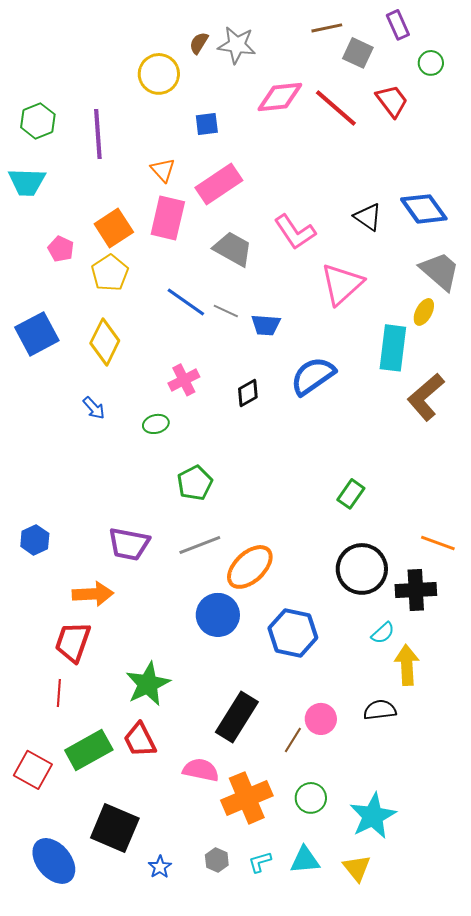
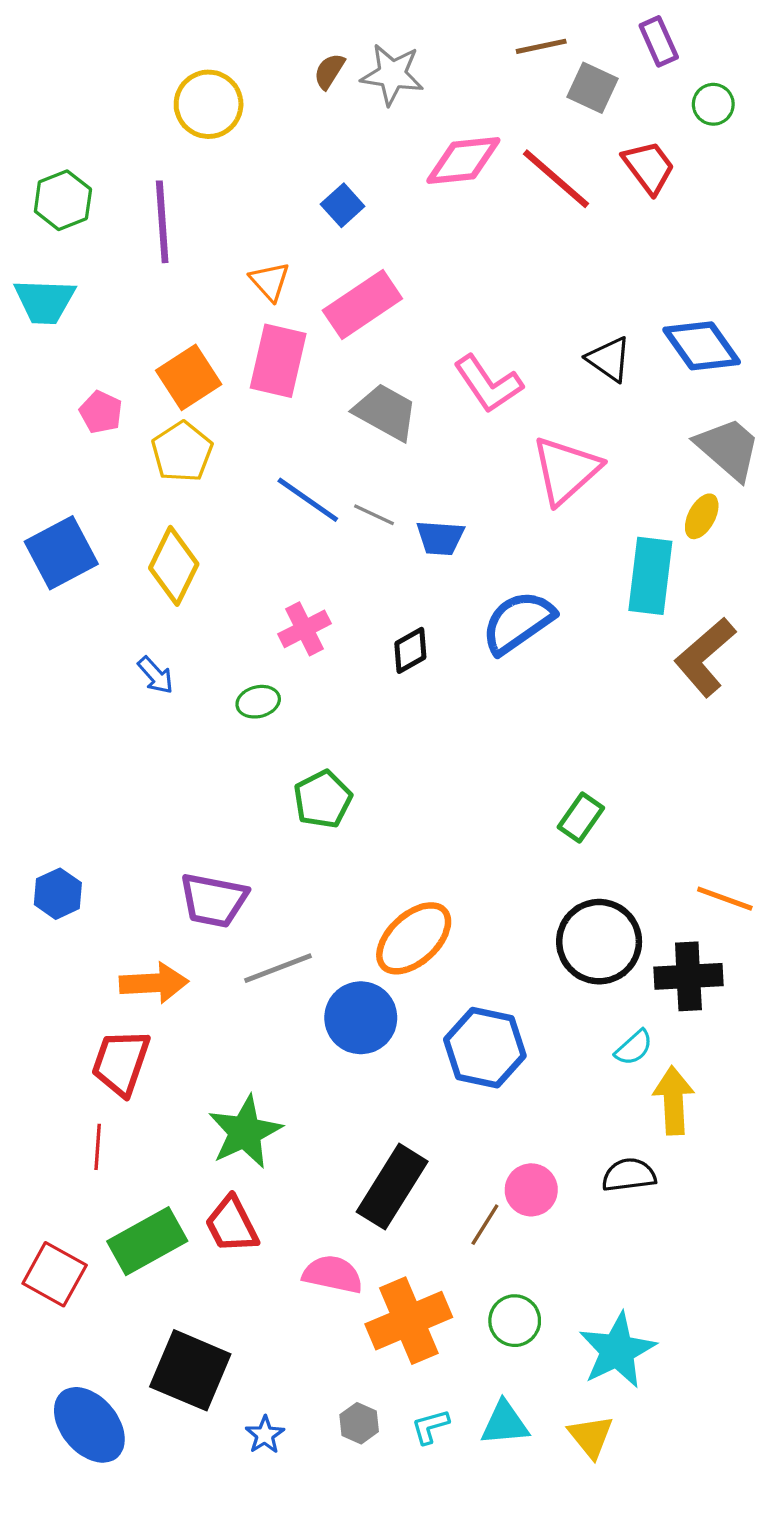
yellow circle: (159, 74) -> (209, 104), moved
blue square: (207, 124) -> (343, 205), turned -35
gray line: (200, 545) -> (278, 968), moved

